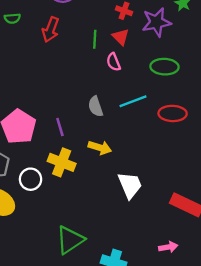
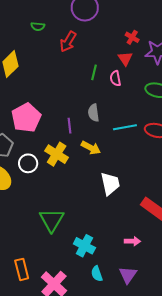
green line: (95, 39) -> (94, 72), moved
cyan line: (133, 101) -> (125, 127), moved
purple line: (60, 127) -> (70, 126), moved
green triangle: (70, 240) -> (52, 220), turned -36

